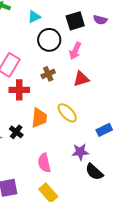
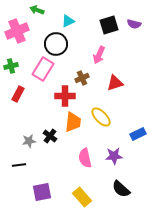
black circle: (49, 40) -> (56, 44), moved
pink arrow: (75, 51) -> (99, 55), moved
red cross: (19, 90) -> (65, 96), moved
pink semicircle: (44, 163) -> (85, 158), moved
black semicircle: (94, 172) -> (121, 189), moved

